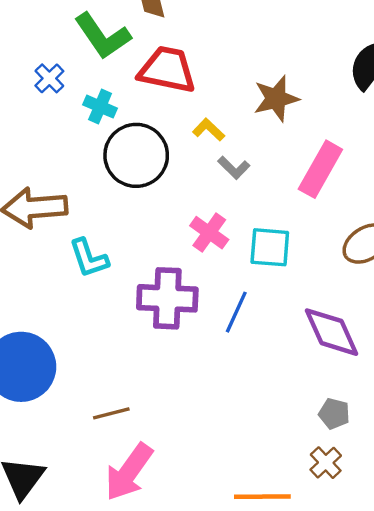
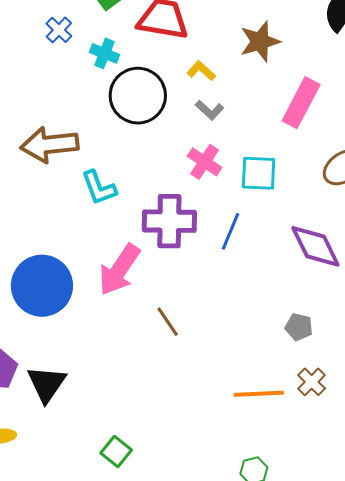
gray L-shape: (234, 168) -> (210, 110), moved
brown line: (111, 413) -> (168, 322), moved, turned 72
gray pentagon: (334, 414) -> (299, 327), moved
brown cross: (326, 463) -> (312, 382), moved
pink arrow: (129, 472) -> (119, 270), moved

